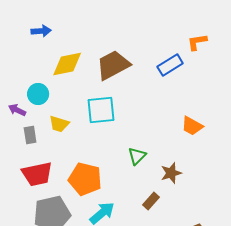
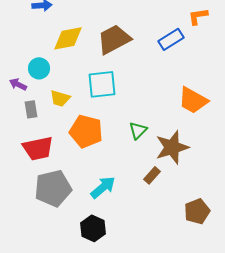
orange trapezoid: (192, 126) -> (193, 100), size x1.4
brown star: (171, 173) -> (172, 147), size x1.6
orange pentagon: (85, 179) -> (86, 131), moved

